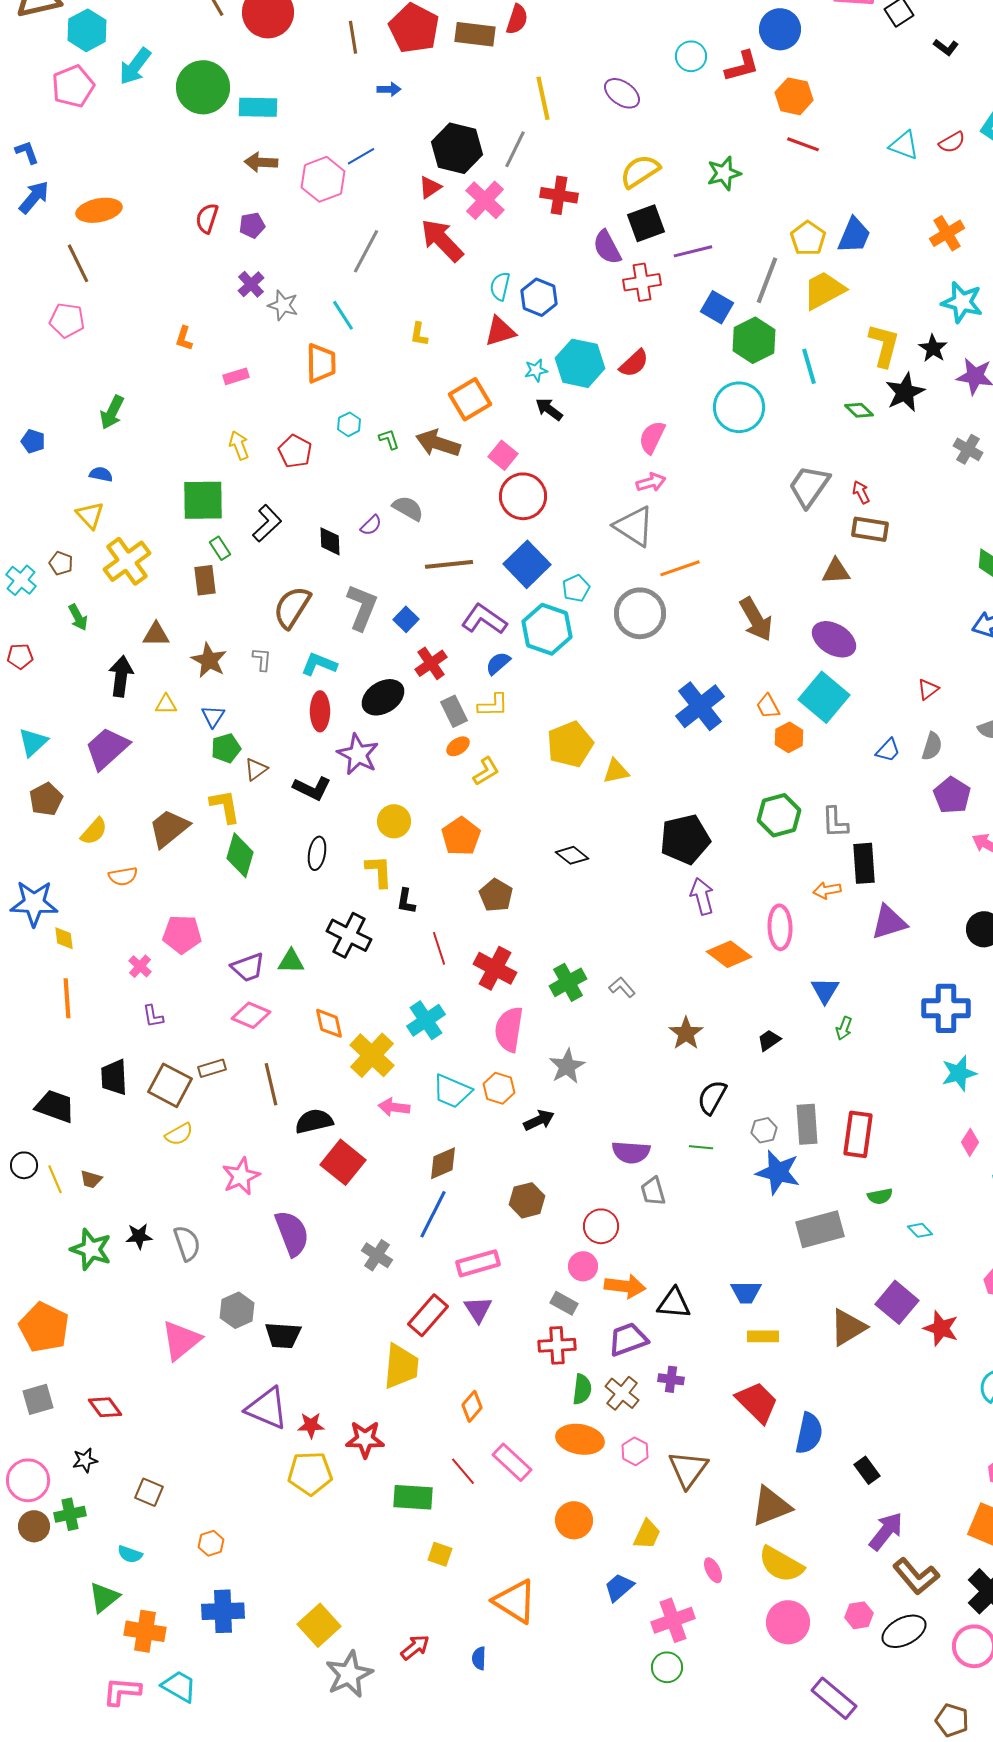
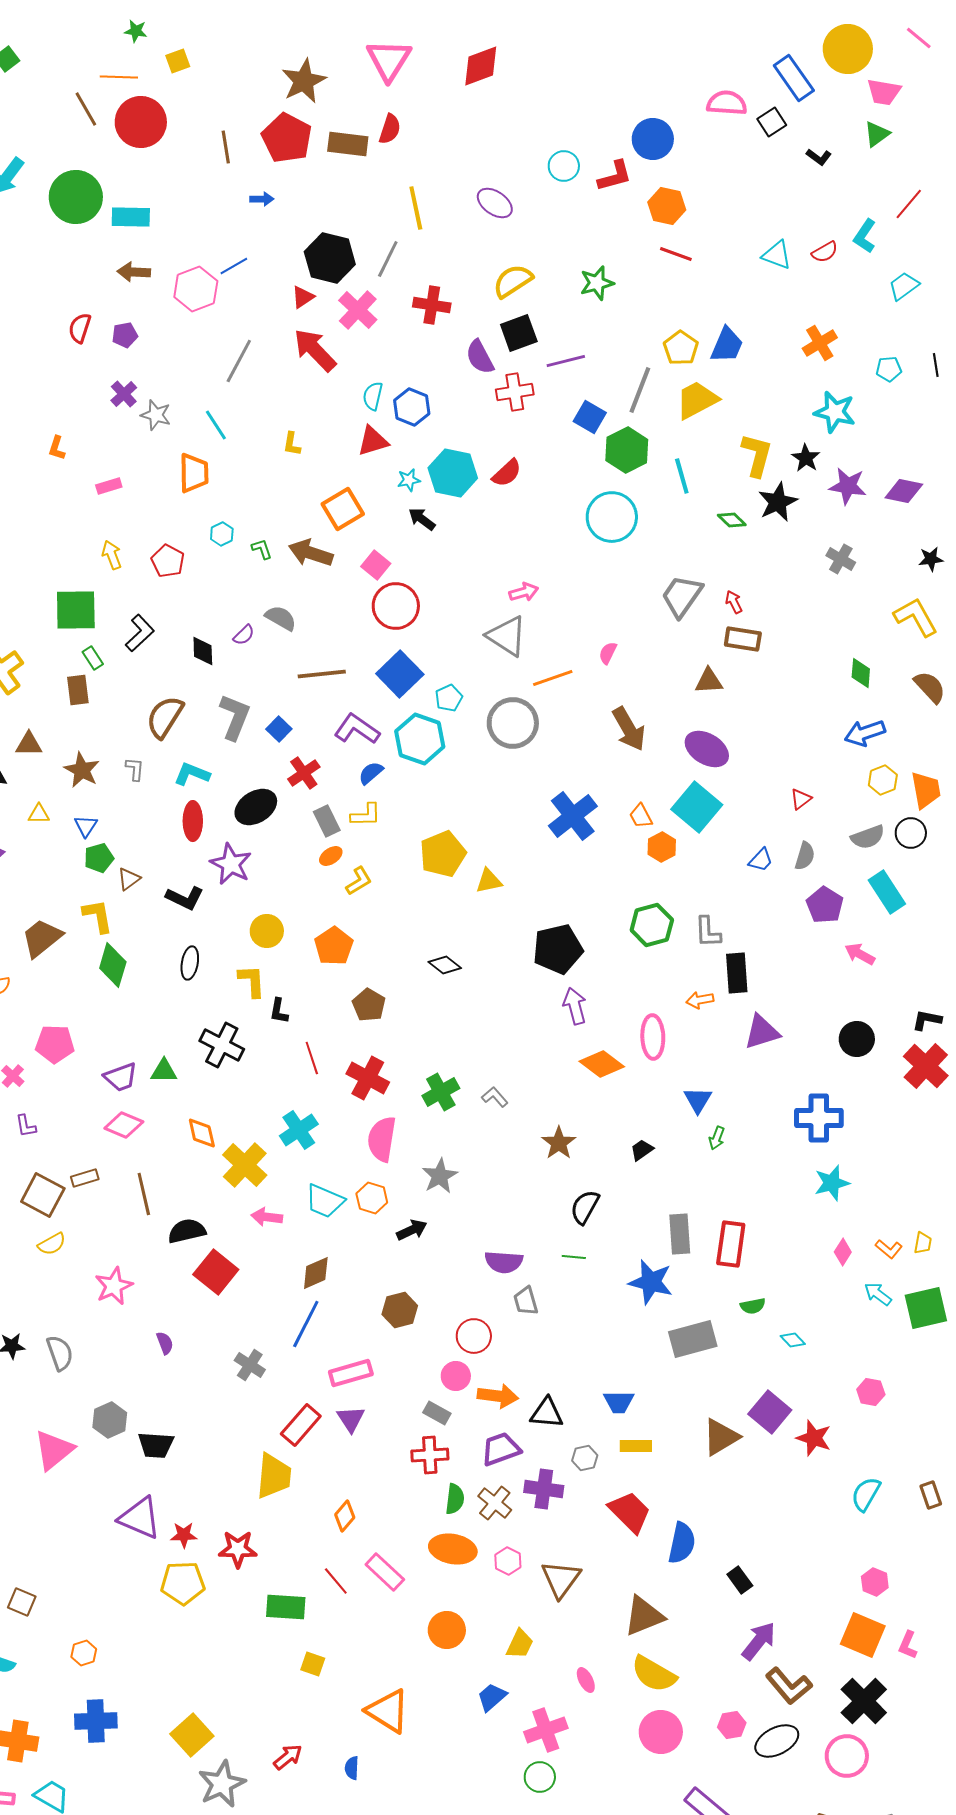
pink semicircle: (652, 437) -> (608, 653), moved, size x0.7
gray hexagon: (764, 1130) -> (585, 1458), moved
purple semicircle: (292, 1233) -> (165, 1343), size x0.5
purple cross: (671, 1379) -> (544, 1489), size x1.5

